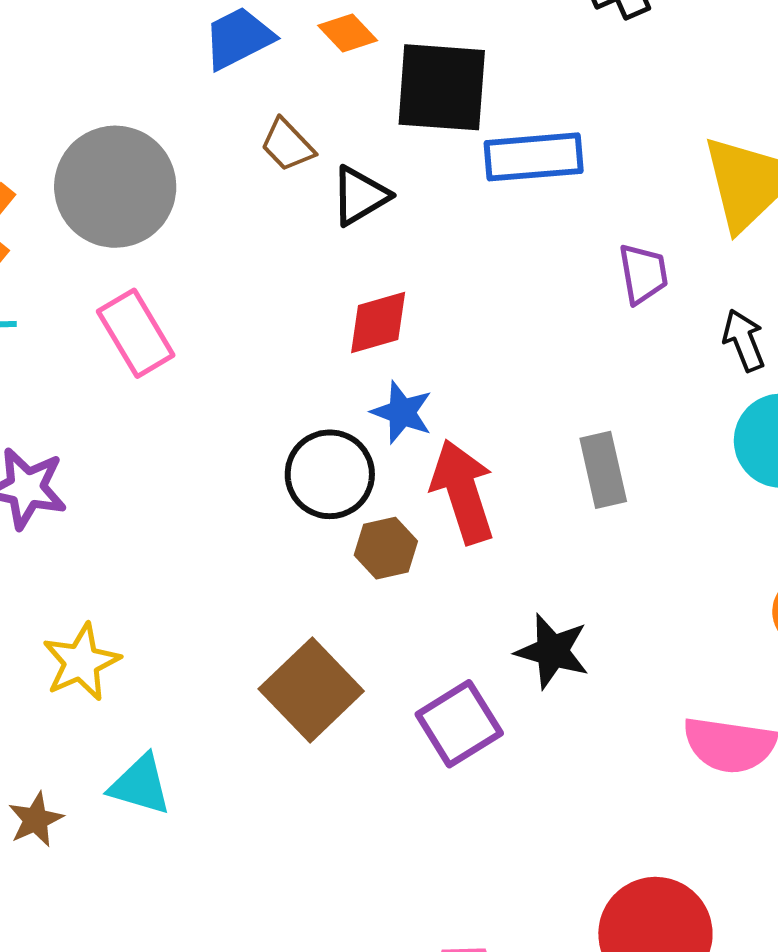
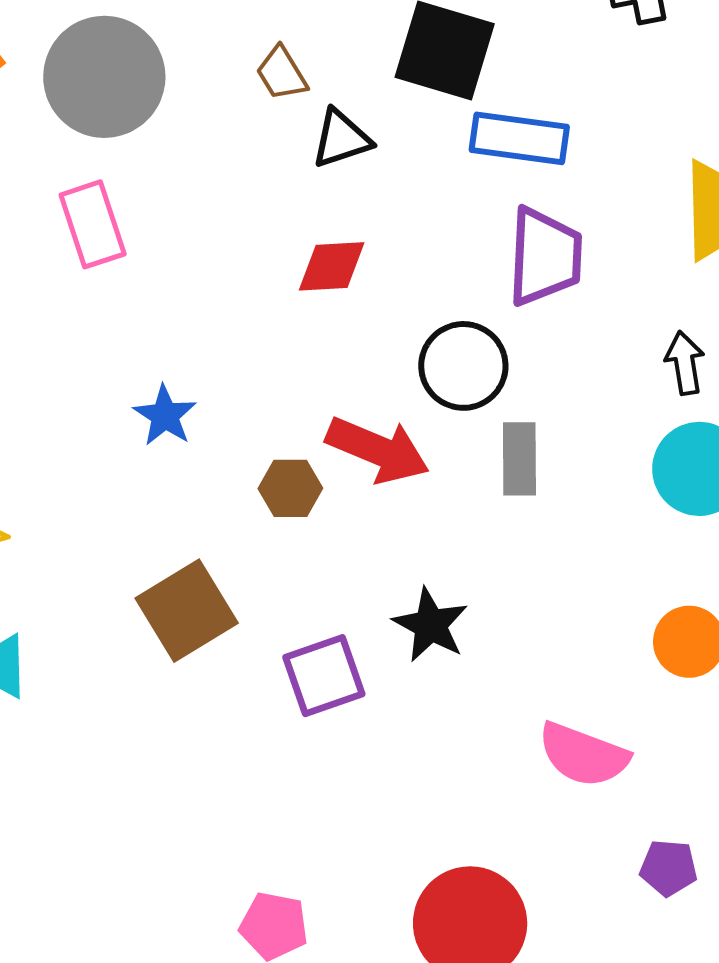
purple trapezoid: (643, 274) -> (545, 256), moved, size x1.6
blue star: (402, 412) -> (165, 416), moved
black circle: (330, 474) -> (463, 366), moved
red arrow: (463, 492) -> (378, 450), turned 118

